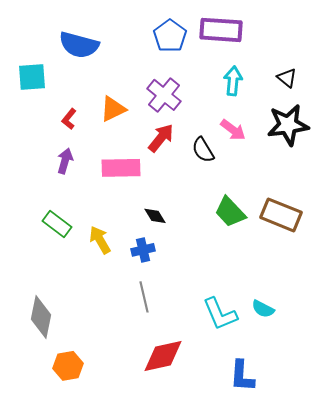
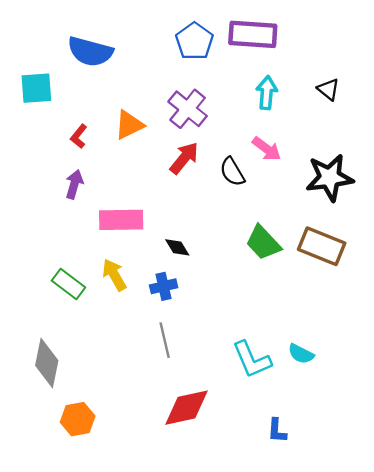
black star: (288, 125) -> (330, 178), moved
pink rectangle: (121, 168) -> (121, 220), moved
green rectangle: (57, 224) -> (68, 284), moved
blue L-shape: (242, 376) -> (277, 431), size x0.7

